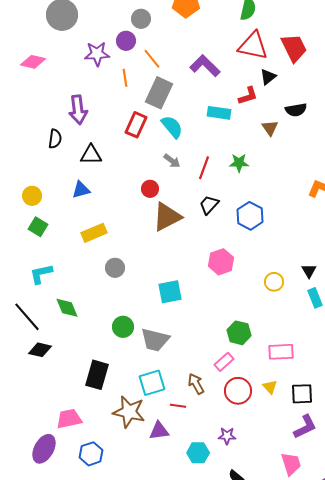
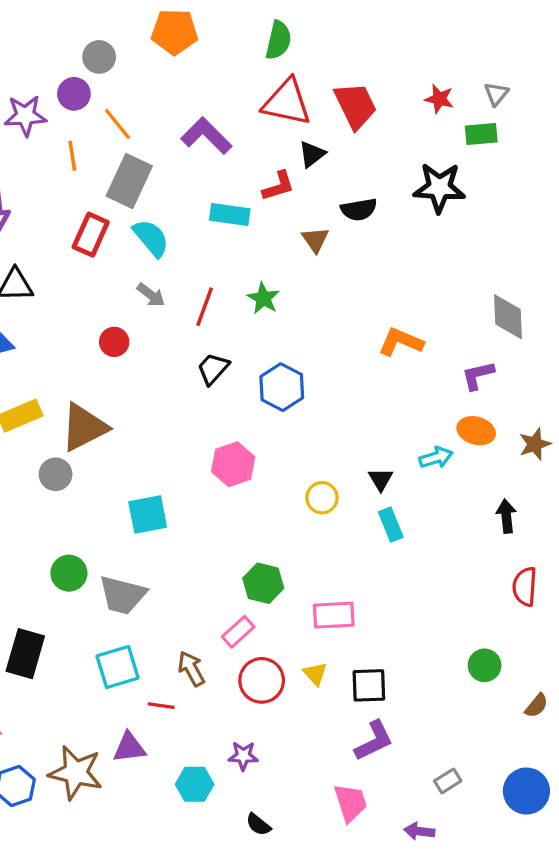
green star: (239, 163) -> (263, 298), turned 30
brown triangle: (167, 217) -> (84, 427), moved
brown star: (129, 412) -> (76, 773), moved

